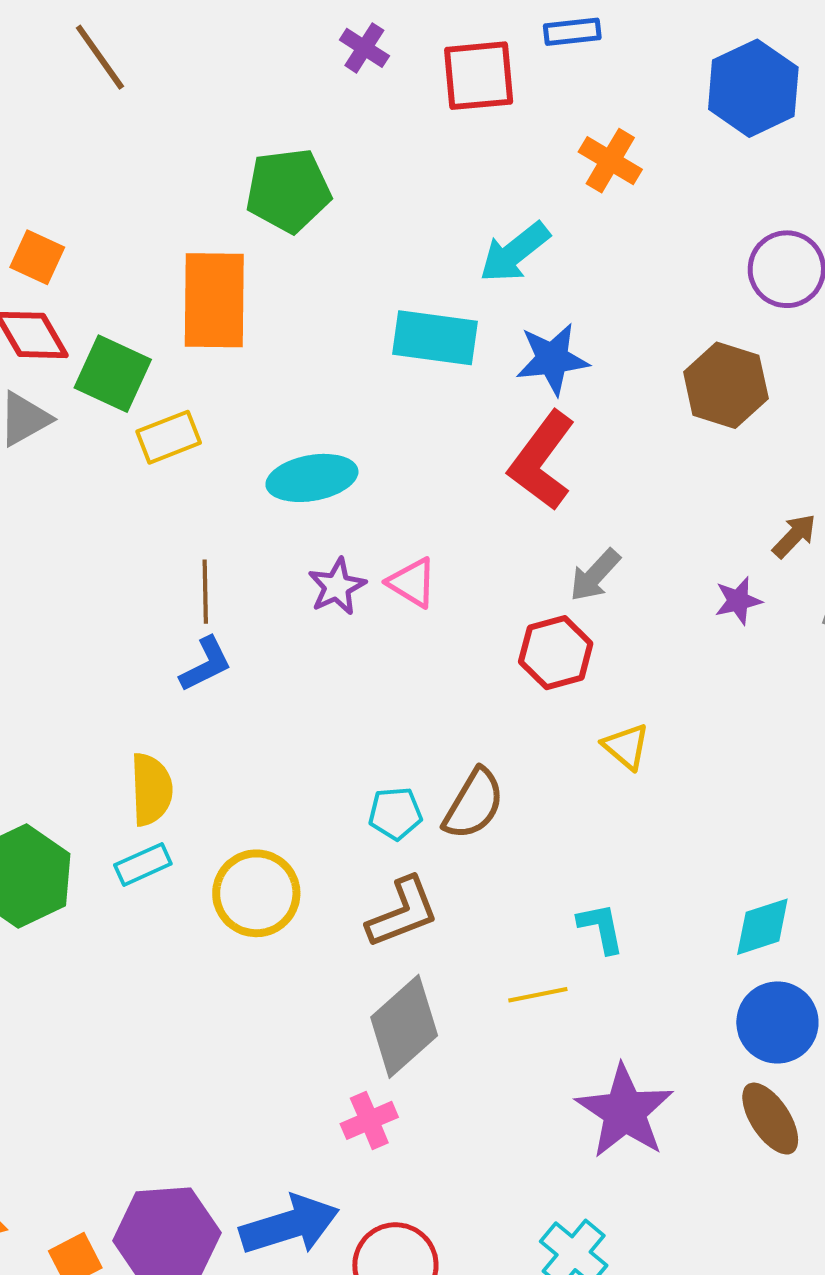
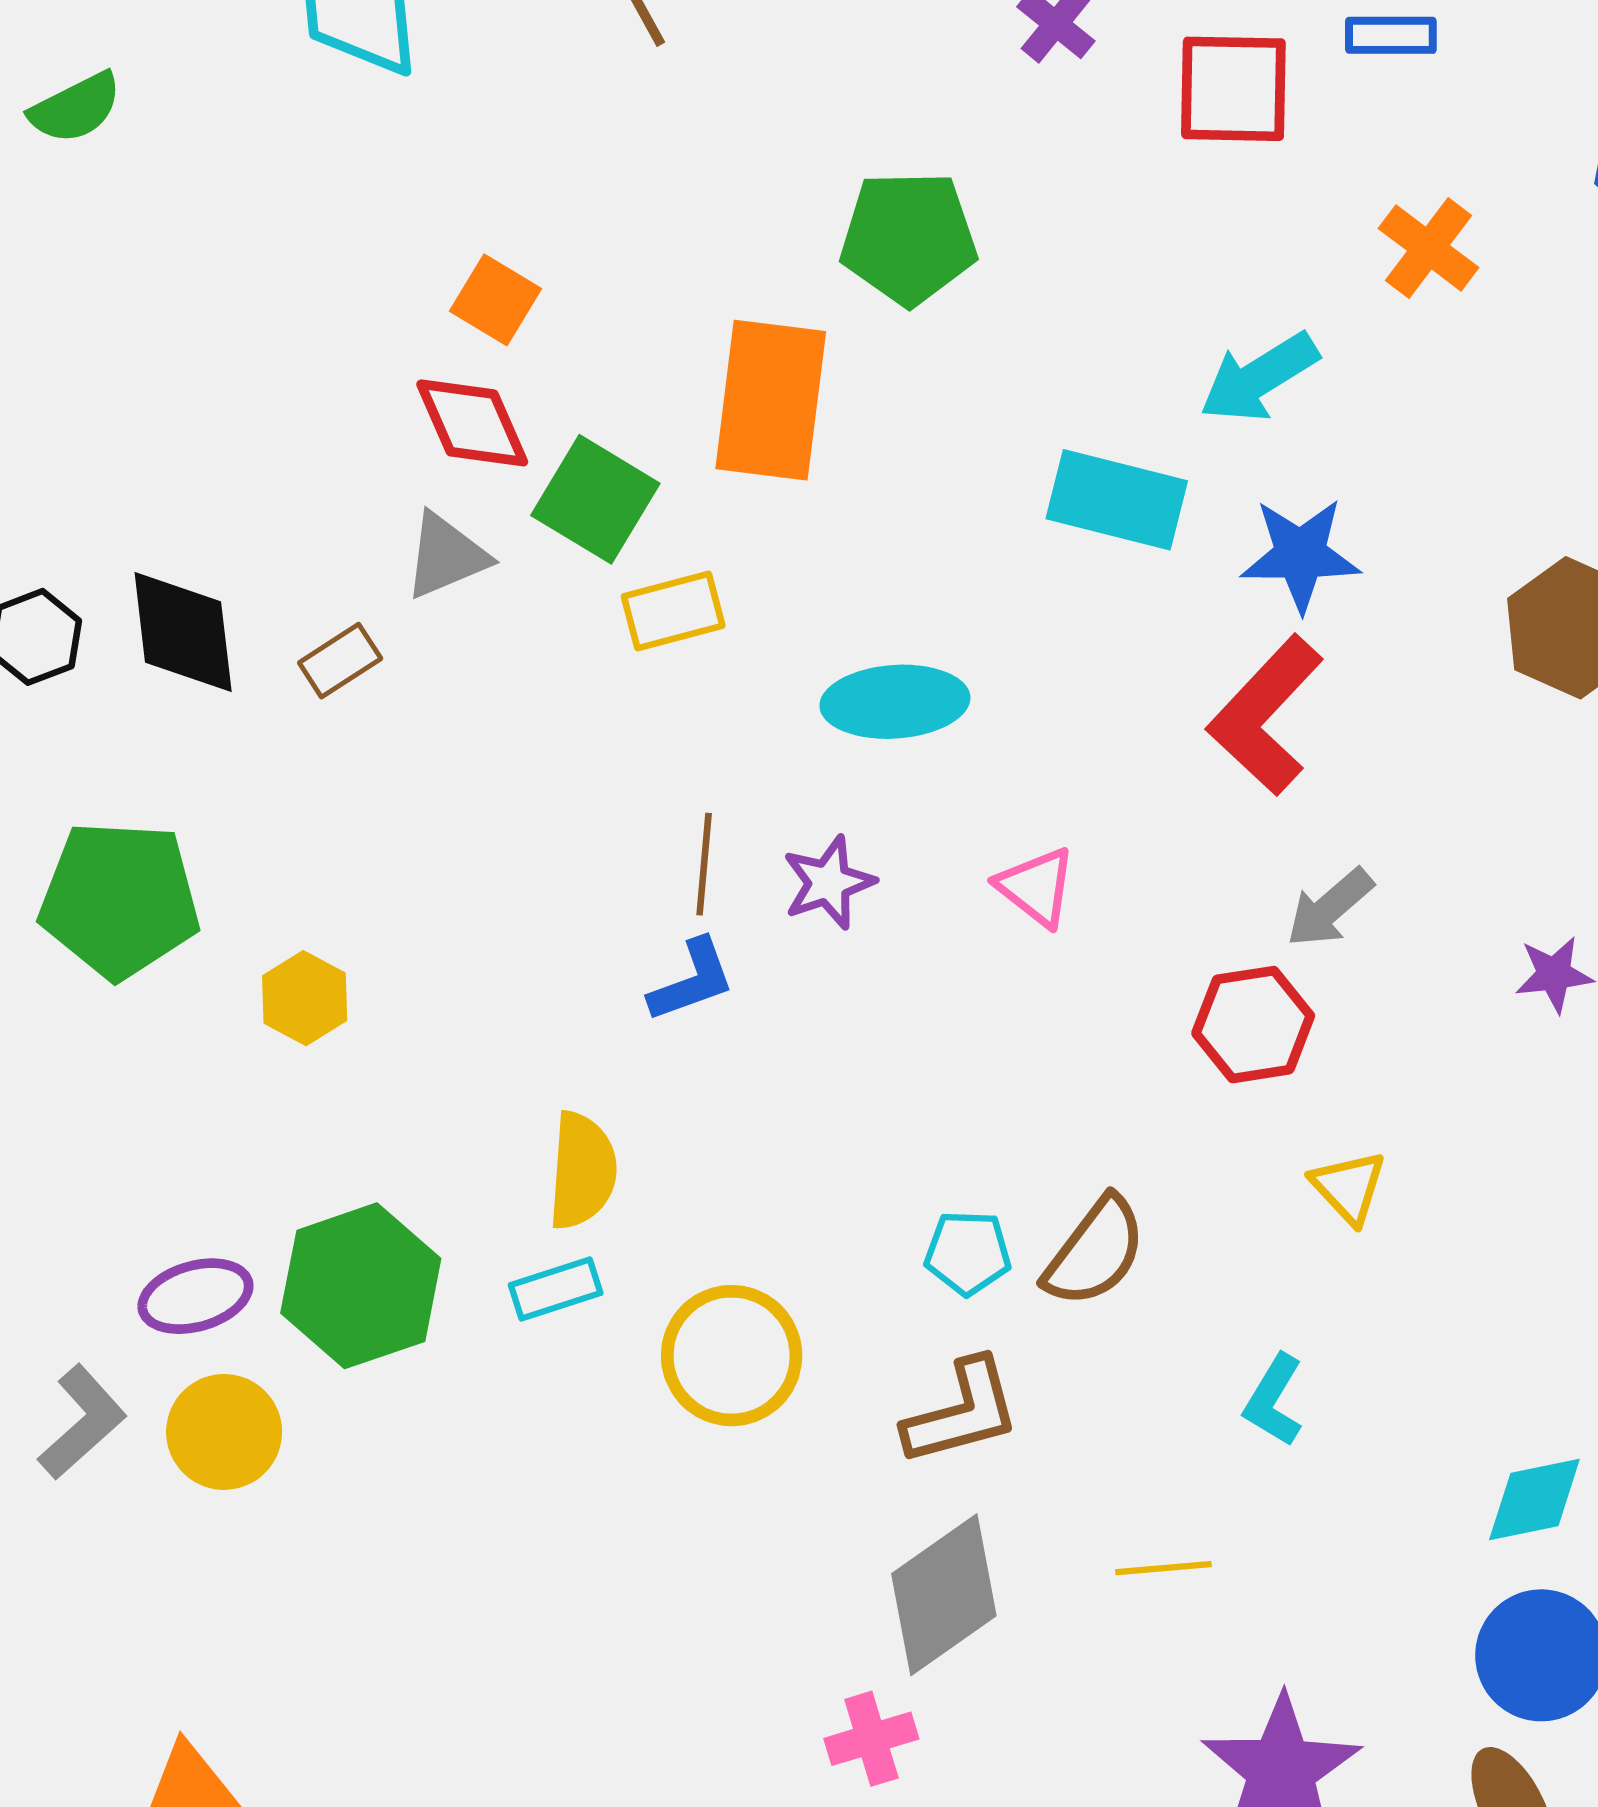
purple star: (337, 587) -> (829, 883), moved
cyan L-shape: (601, 928) -> (1274, 1400), moved, turned -144

